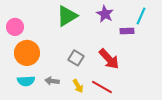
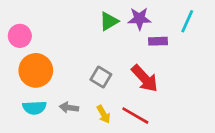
purple star: (105, 14) -> (139, 19), turned -30
green triangle: (67, 16) -> (109, 21), moved, size x0.7
purple rectangle: (127, 31) -> (158, 41), moved

